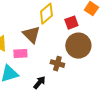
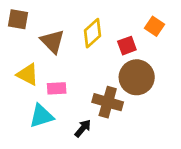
brown triangle: (31, 35) -> (52, 41), moved
brown cross: (57, 64) -> (108, 102), size x1.5

